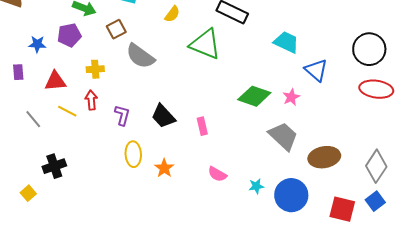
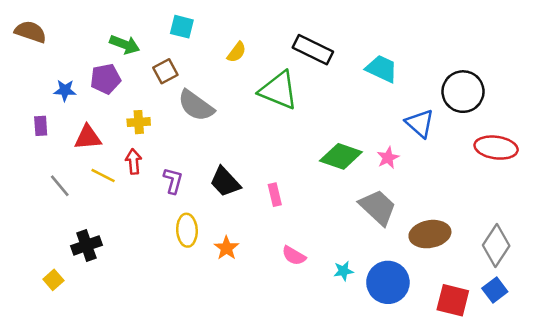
cyan trapezoid: (286, 42) -> (382, 69), moved
black circle: (369, 49) -> (463, 92), moved

